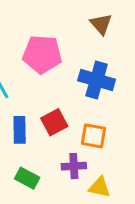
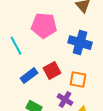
blue rectangle: (20, 130) -> (29, 76), turned 54
purple cross: (74, 166) -> (65, 100), turned 35

